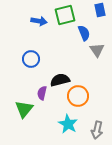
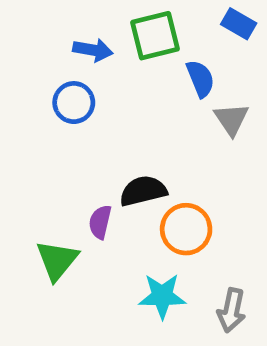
blue rectangle: (100, 10) -> (239, 24), turned -48
blue circle: (31, 59) -> (74, 103), moved
cyan star: (68, 124) -> (162, 296), turned -30

